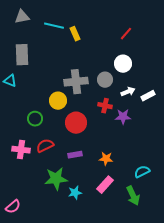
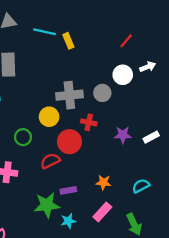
white arrow: (128, 92) -> (148, 67), moved
white rectangle: (148, 96) -> (151, 137), moved
red cross: (105, 106) -> (89, 122), moved
red semicircle: (45, 146) -> (50, 161), moved
purple rectangle: (75, 155) -> (68, 190), moved
cyan semicircle: (142, 172) -> (141, 186), moved

